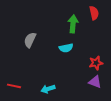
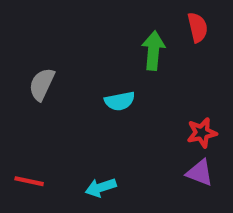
gray semicircle: (30, 40) -> (42, 84), moved
cyan semicircle: (66, 48) -> (120, 101), moved

